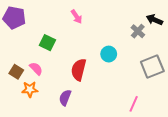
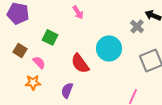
cyan circle: (109, 54) -> (109, 48), size x1.6
red semicircle: (79, 70) -> (80, 63), turned -50
brown square: (16, 72) -> (20, 50), moved

